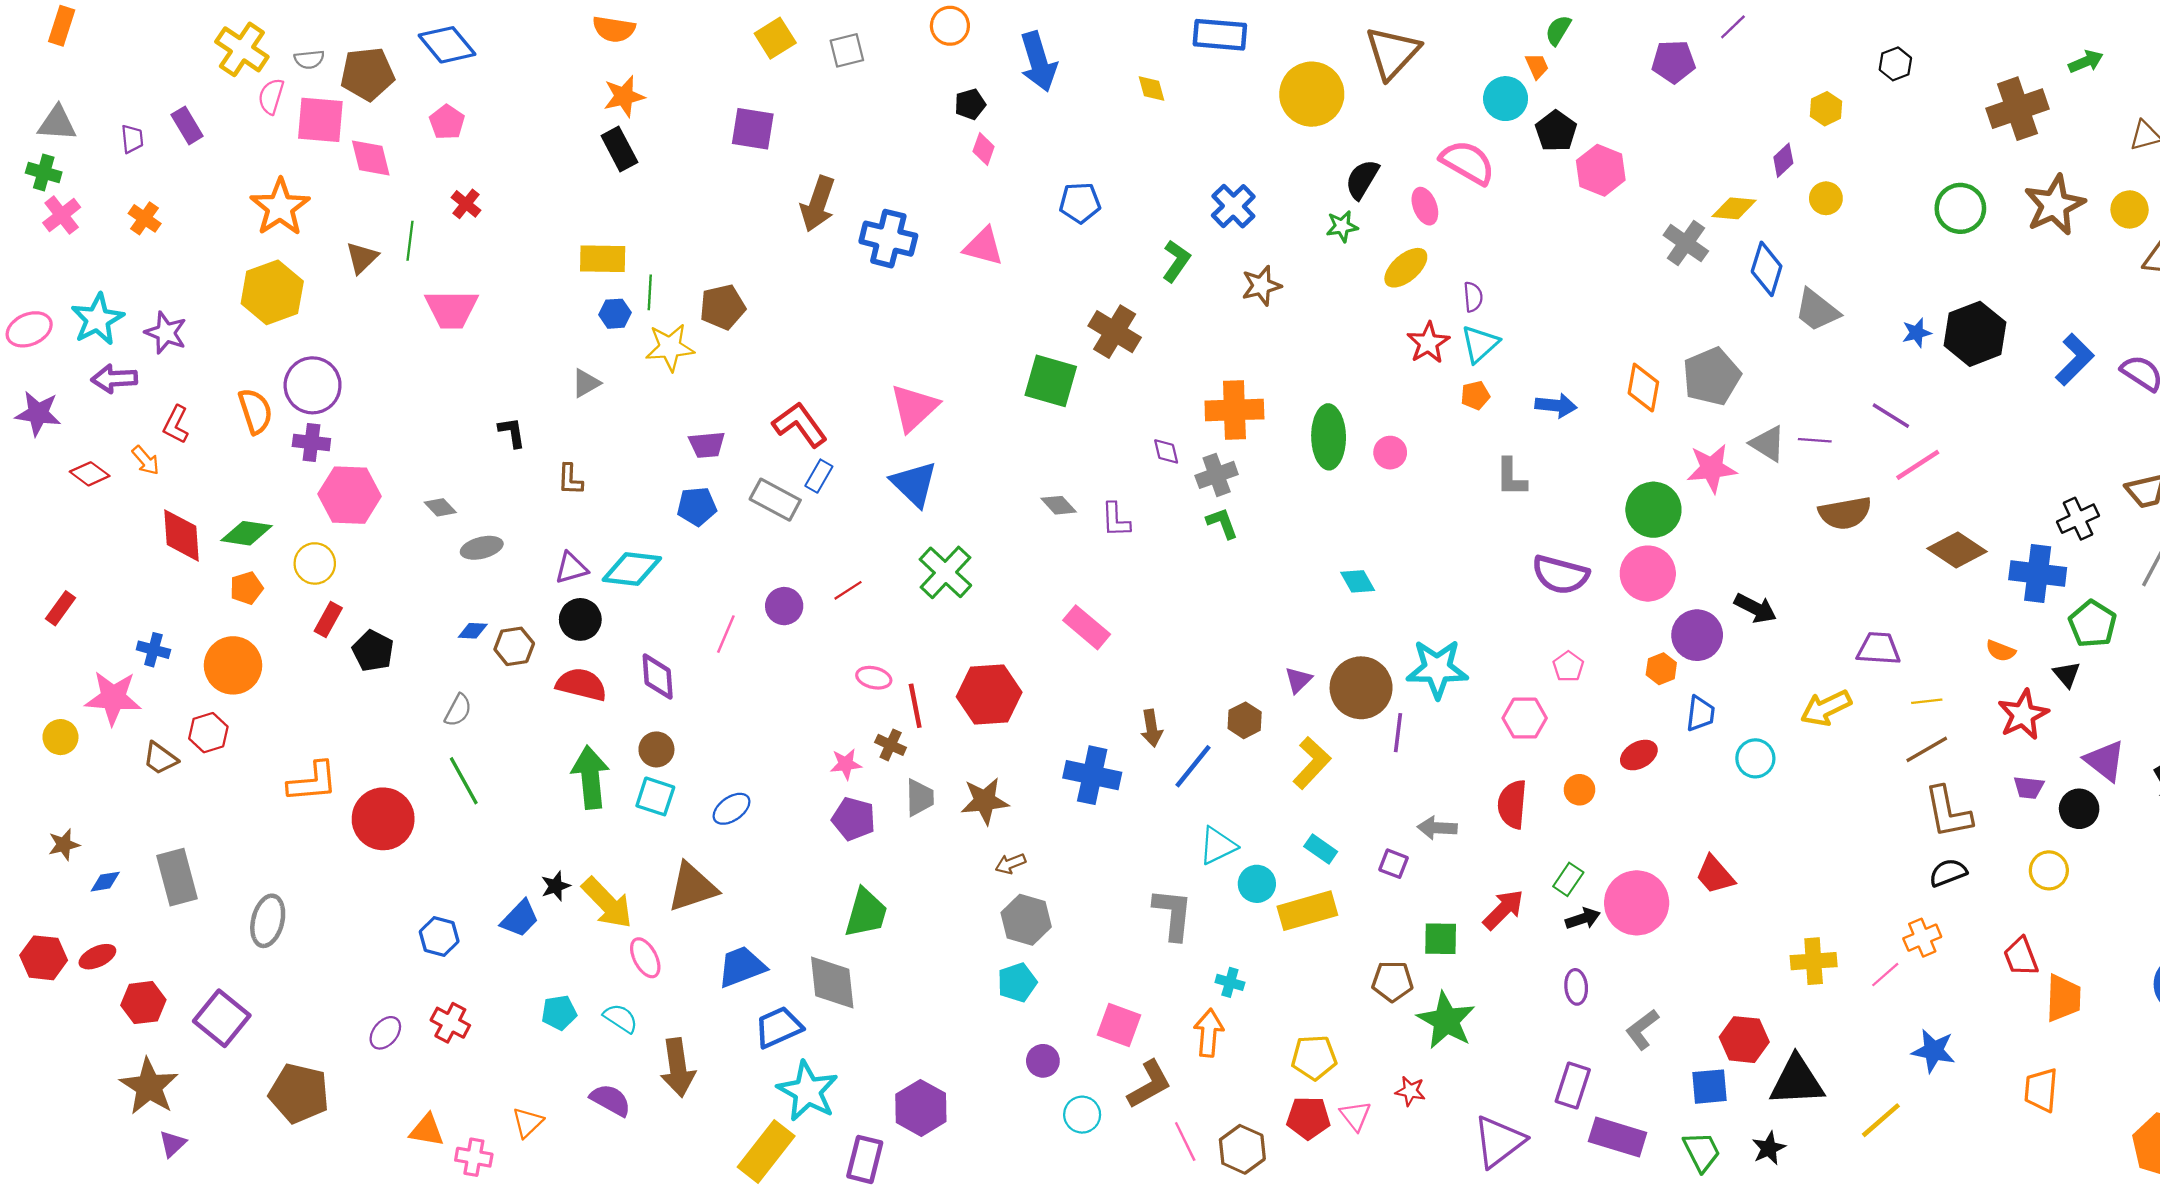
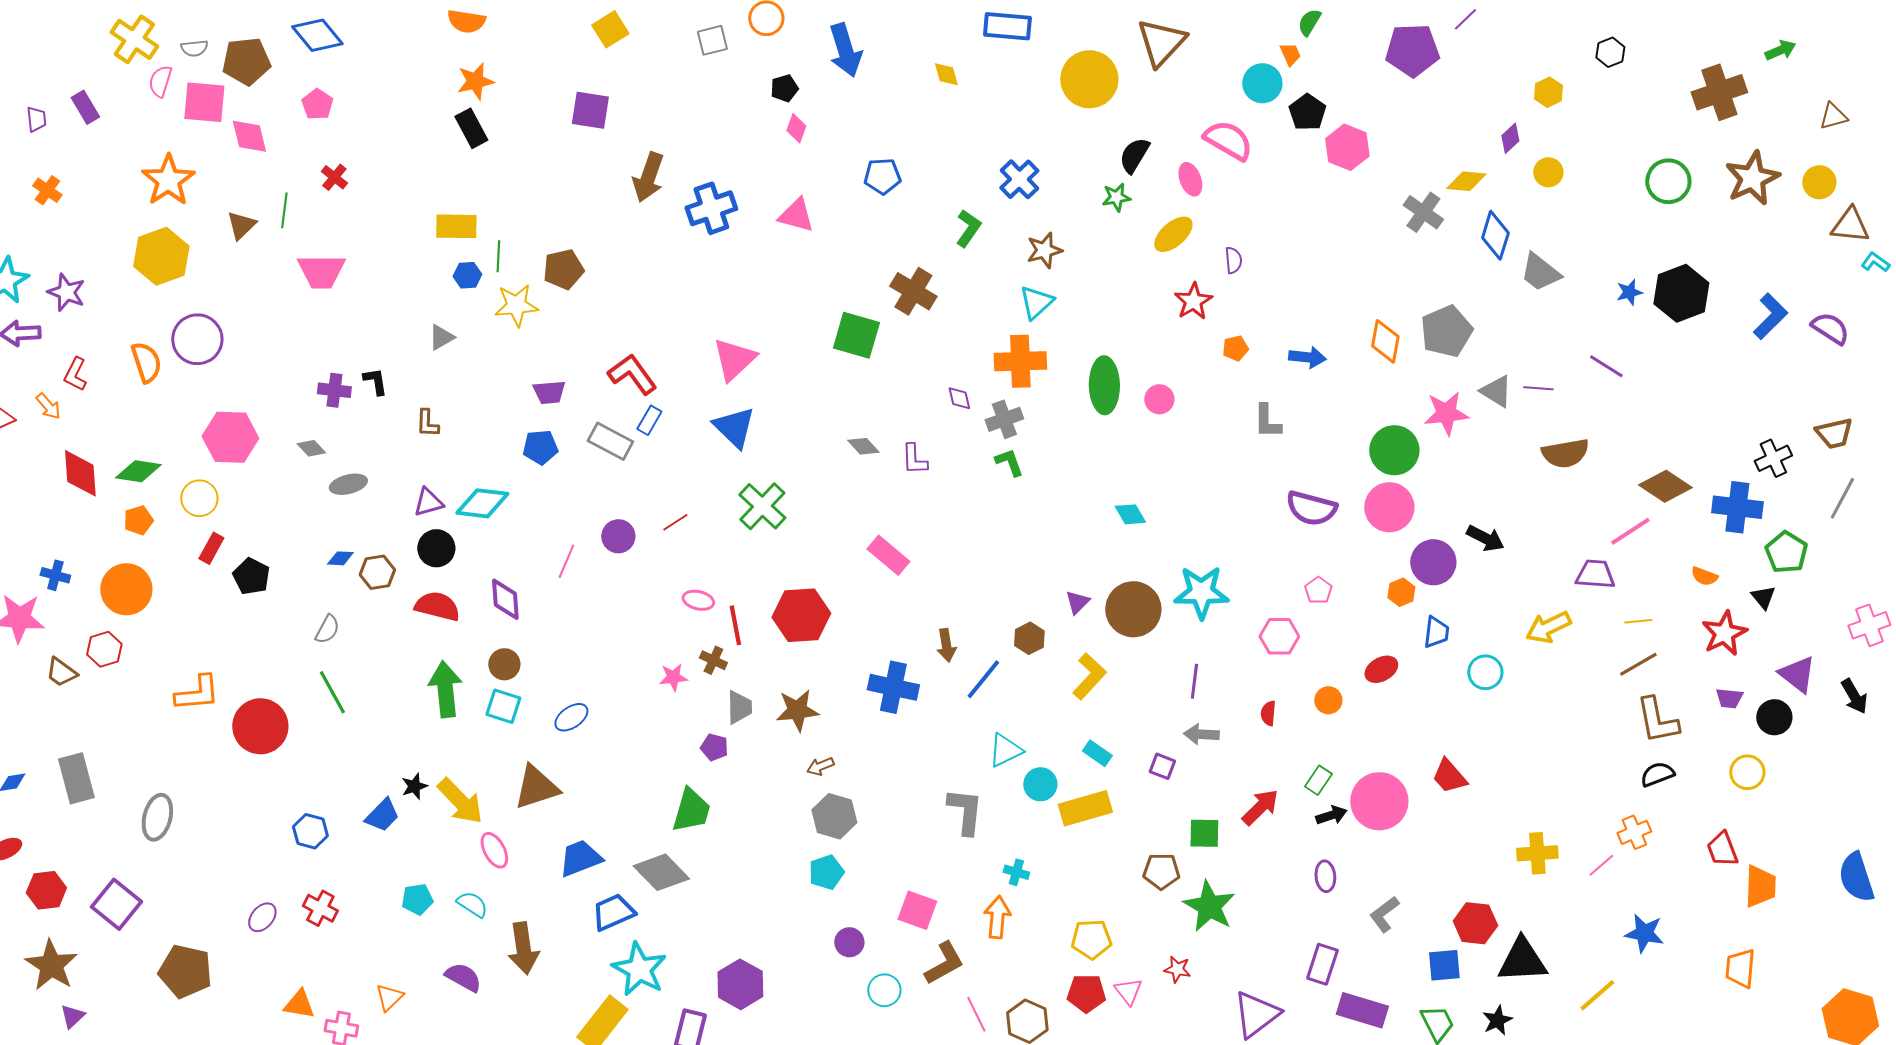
gray square: (847, 50) -> (712, 40), moved
purple pentagon: (1674, 62) -> (1412, 50), size x1.4
blue cross: (888, 239) -> (711, 208), turned -33
cyan triangle: (1480, 344) -> (1036, 302), moved
purple cross: (311, 442) -> (334, 390), moved
pink line: (1918, 465) -> (1630, 531), moved
purple line: (1398, 733) -> (1194, 681), moved
red semicircle: (1512, 804) -> (1268, 713), size x0.6
purple pentagon: (854, 819) -> (714, 747), moved, size x0.7
gray diamond: (832, 982) -> (661, 872), turned -38

